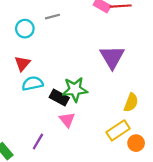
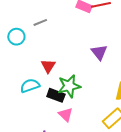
purple triangle: (112, 57) -> (99, 52), size x0.7
red triangle: (22, 63) -> (48, 66), moved

